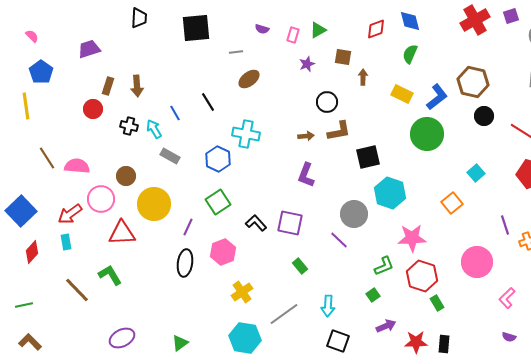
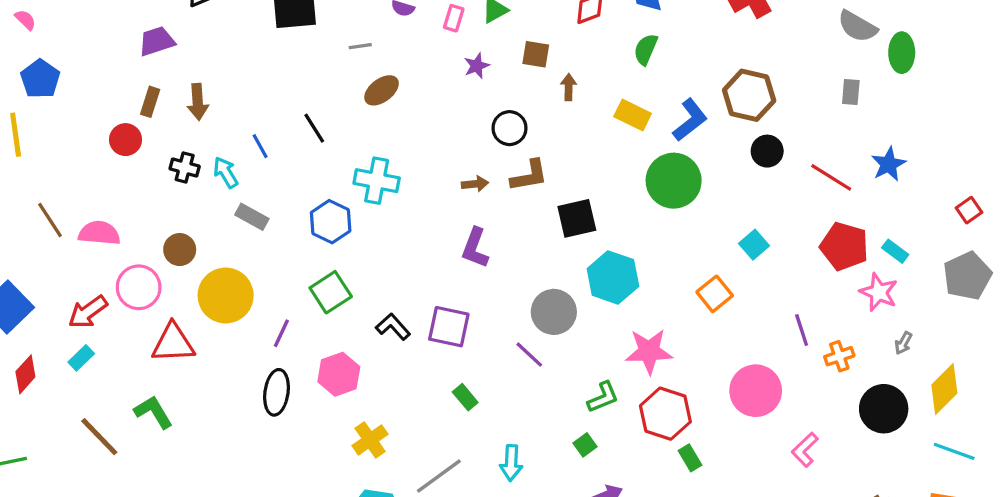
purple trapezoid: (89, 49) -> (157, 41), moved
cyan rectangle: (66, 242) -> (81, 358), turned 56

